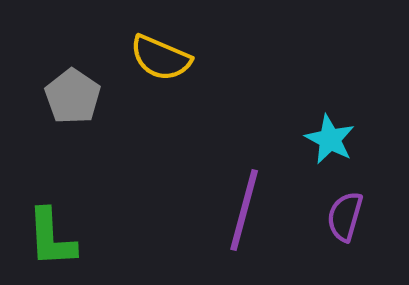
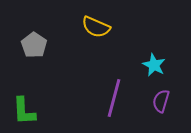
yellow semicircle: (161, 58) -> (96, 27), moved

